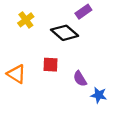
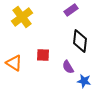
yellow cross: (26, 20) -> (22, 17), size x1.5
black diamond: (65, 33) -> (80, 41), moved, turned 55

